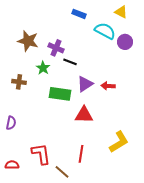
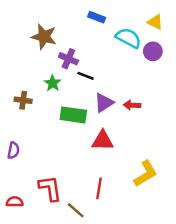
yellow triangle: (121, 12) -> (155, 22), moved
brown star: (28, 41) -> (44, 37), moved

